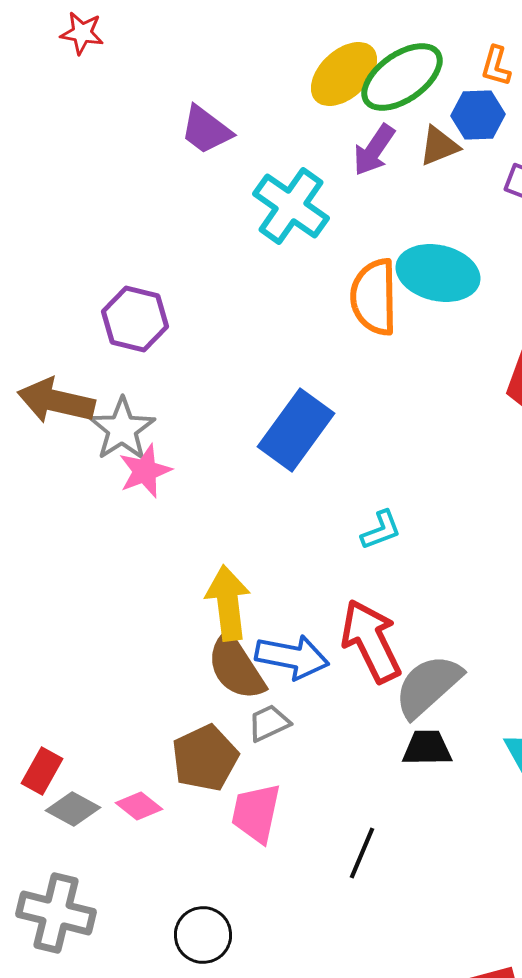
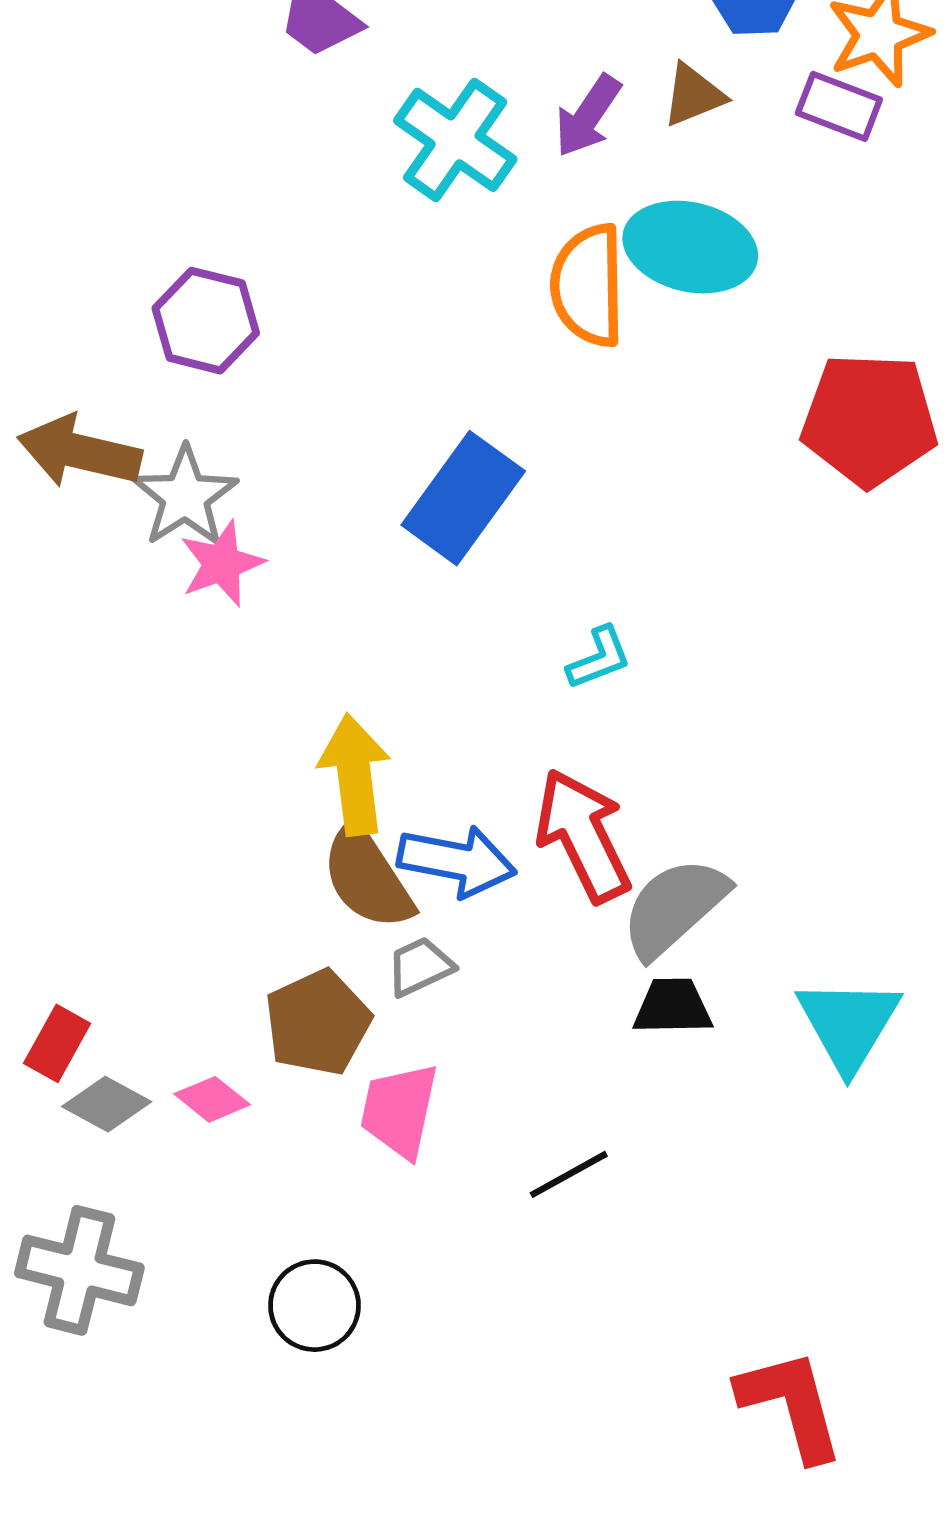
brown triangle: (439, 146) -> (693, 95), moved
purple arrow: (374, 150) -> (588, 116), moved
black line: (362, 853) -> (569, 1174), turned 38

